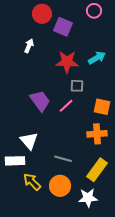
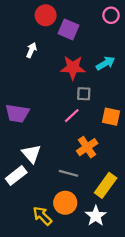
pink circle: (94, 11) -> (111, 15), moved
purple trapezoid: (40, 101) -> (17, 113), moved, turned 135
orange cross: (97, 134) -> (87, 147), moved, turned -30
white rectangle: (15, 161) -> (16, 176), turned -36
yellow arrow: (32, 182) -> (42, 216), moved
white star: (88, 198) -> (96, 216), turned -30

